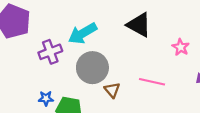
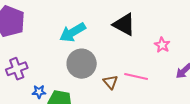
purple cross: (50, 52) -> (17, 69), moved
brown triangle: (112, 90) -> (110, 82), moved

